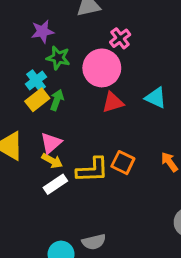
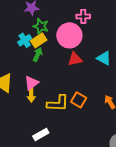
pink cross: (120, 38) -> (83, 16), turned 32
yellow rectangle: (37, 100) -> (39, 40), moved
yellow arrow: (52, 161) -> (31, 95), turned 56
white rectangle: (55, 184) -> (41, 134), moved

